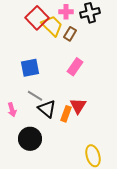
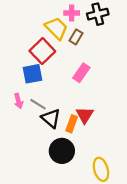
red square: (37, 18) -> (42, 51), moved
pink arrow: (12, 110) -> (18, 101), moved
black circle: (30, 139) -> (62, 151), moved

